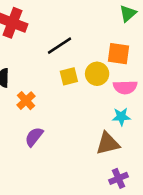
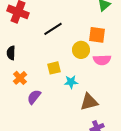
yellow square: (69, 76) -> (54, 68), moved
orange cross: (26, 101) -> (20, 78), moved
cyan star: (121, 117) -> (71, 82), moved

